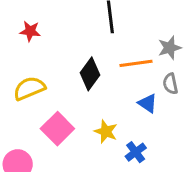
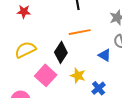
orange line: (136, 63) -> (80, 32), moved
black diamond: (90, 74) -> (61, 52), moved

